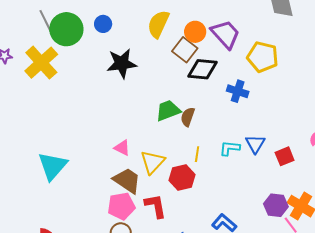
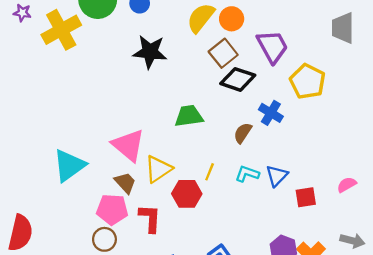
orange circle: (195, 32) -> (232, 19), moved
brown semicircle: (188, 117) -> (243, 133), moved
pink triangle: (122, 148) -> (128, 145), size x1.8
cyan triangle: (53, 166) -> (69, 165), moved
brown trapezoid: (127, 180) -> (125, 183), size x0.7

